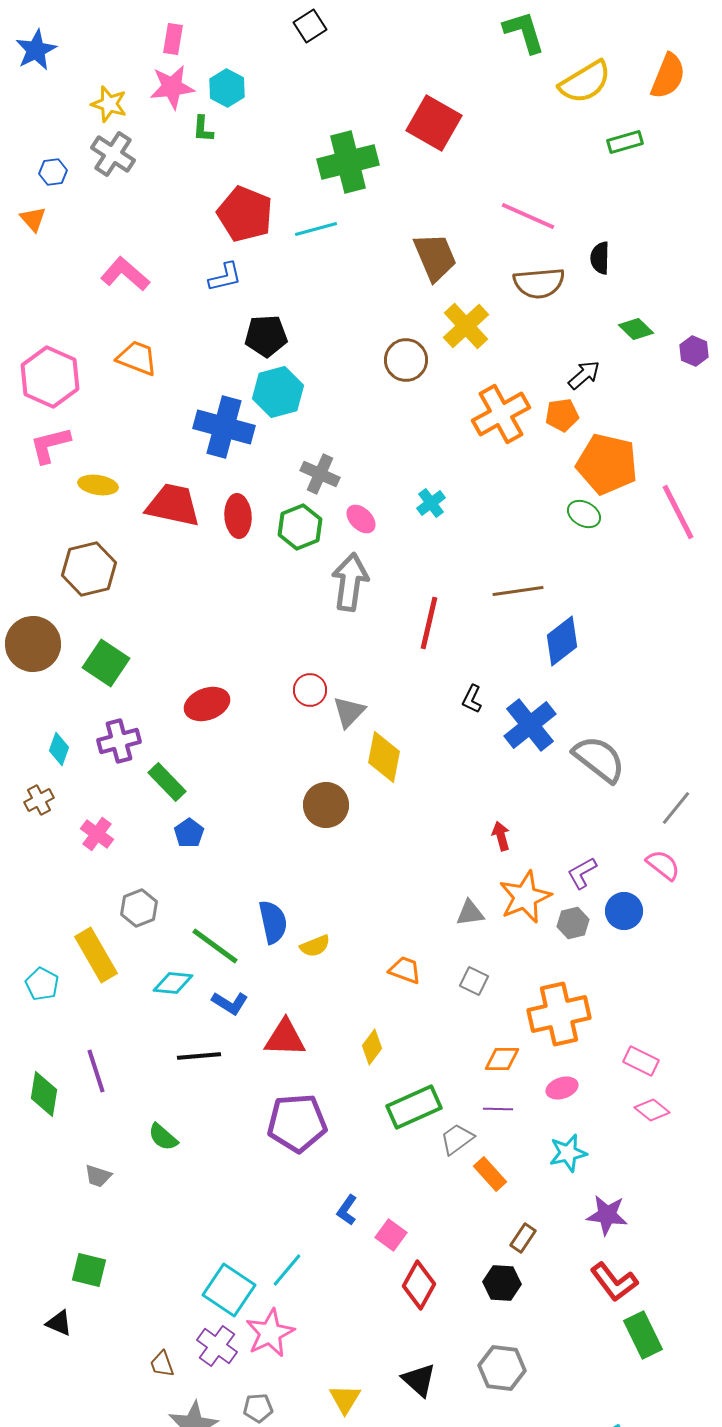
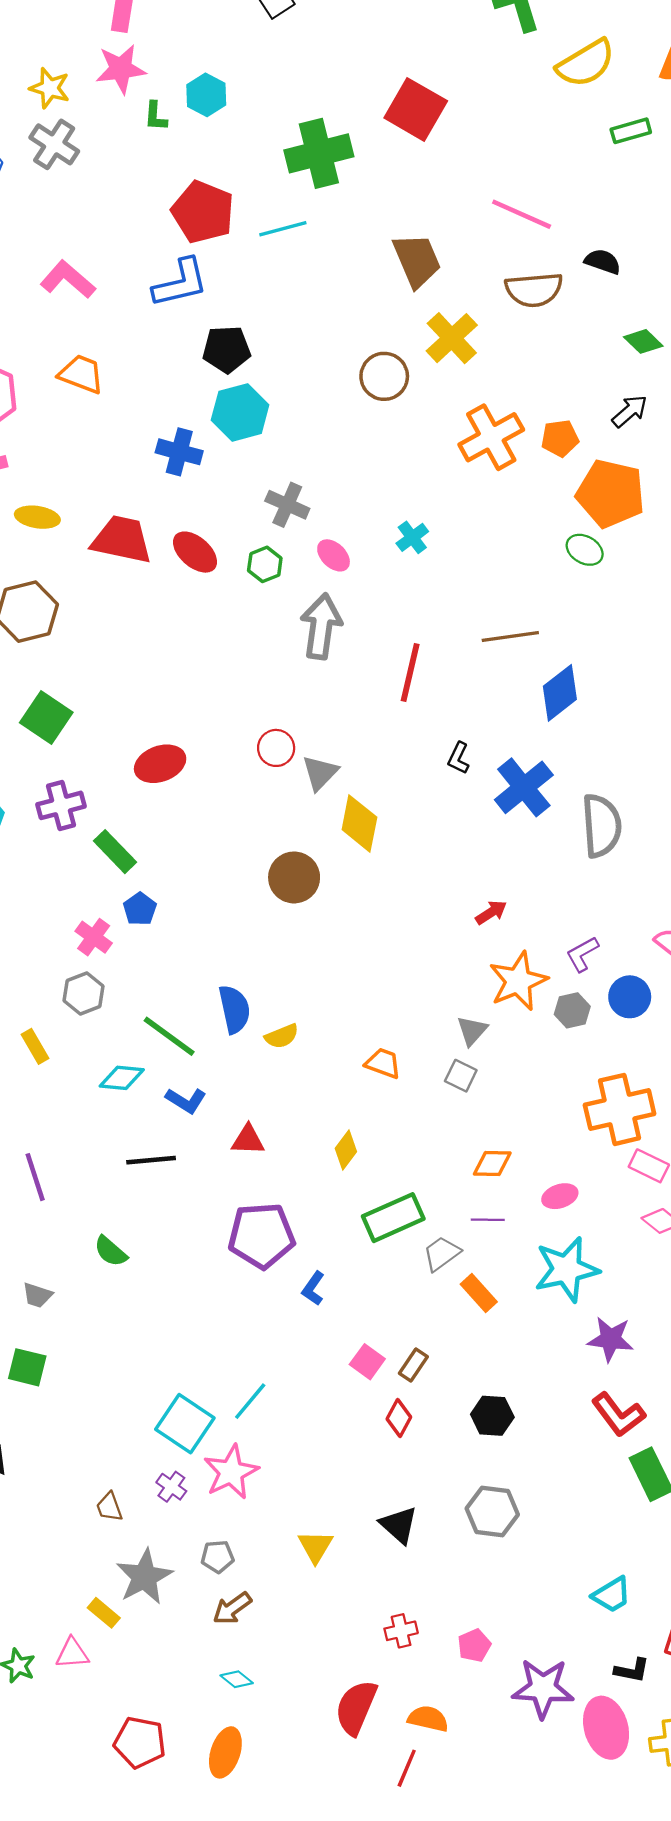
cyan hexagon: (227, 88) -> (206, 95), moved
black semicircle: (600, 258) -> (603, 261), turned 108
blue L-shape: (225, 277) -> (180, 283), size x1.5
black arrow: (584, 375) -> (630, 411), moved
blue cross: (224, 427) -> (179, 452), size x0.7
red ellipse: (238, 516) -> (195, 552), turned -45
green hexagon: (300, 527) -> (265, 564), size x0.7
gray semicircle: (599, 759) -> (602, 826), turned 48
pink cross: (97, 834) -> (94, 937), moved
red arrow: (501, 836) -> (491, 912), turned 72
gray triangle: (470, 913) -> (472, 1031), moved, turned -40
yellow rectangle: (96, 955) -> (35, 1046), size x0.6
orange cross: (559, 1014) -> (620, 1109), moved
red triangle: (285, 1038) -> (248, 1140), size x0.7
cyan star: (568, 1153) -> (567, 1269), size x1.5
blue L-shape: (347, 1210) -> (313, 1288), moved
brown rectangle: (523, 1238) -> (413, 1365), moved
green square: (89, 1270) -> (27, 1367), moved
red diamond: (419, 1285) -> (399, 1418), size x0.7
purple cross: (217, 1346) -> (171, 1487), size x0.7

